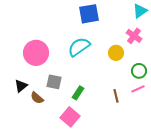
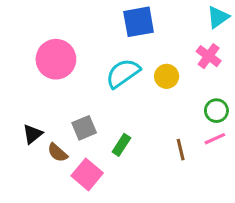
pink circle: (36, 53) -> (56, 59), moved
yellow circle: (116, 53) -> (167, 76), moved
gray square: (54, 82) -> (84, 128), turned -35
pink square: (70, 117) -> (87, 174), moved

